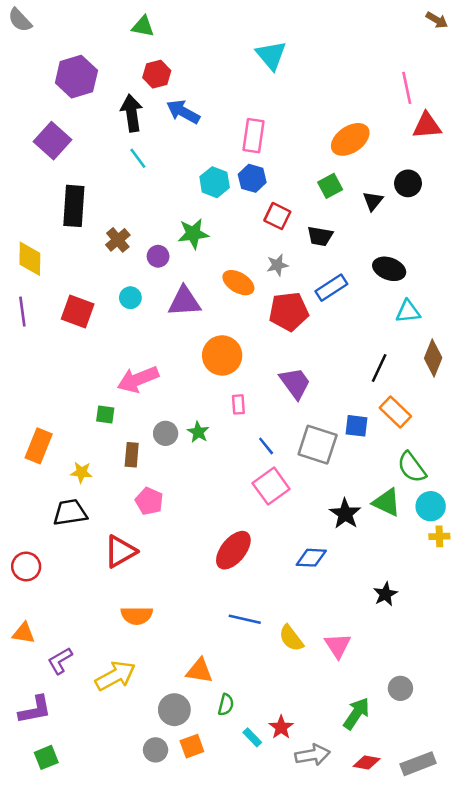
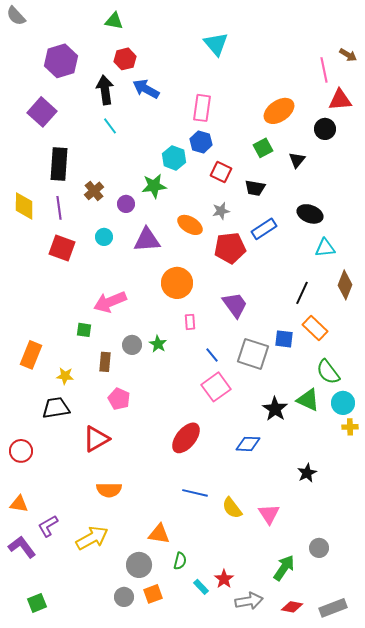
brown arrow: (437, 20) -> (348, 55), moved
cyan hexagon: (215, 182) -> (174, 158), moved
black circle: (408, 183) -> (325, 129), moved
purple line: (22, 312) -> (59, 208), moved
purple L-shape: (35, 710) -> (22, 547), moved, turned -116

